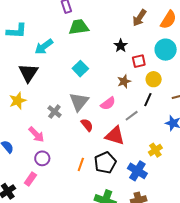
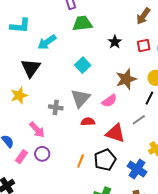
black star: (121, 46) -> (115, 42), moved
red square: (139, 61) -> (144, 46), moved
brown star: (124, 81) -> (126, 79), size x1.5
gray cross: (54, 112) -> (56, 107), turned -32
gray line: (132, 116) -> (139, 120), moved
red semicircle: (87, 125) -> (88, 122), turned -56
pink rectangle: (30, 179) -> (21, 157), moved

